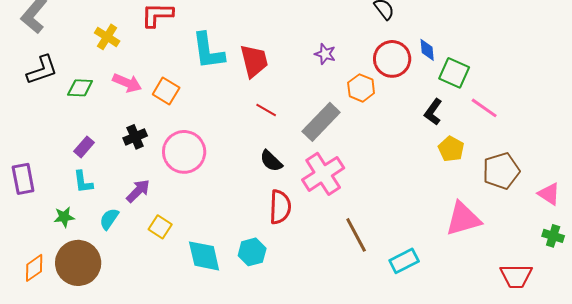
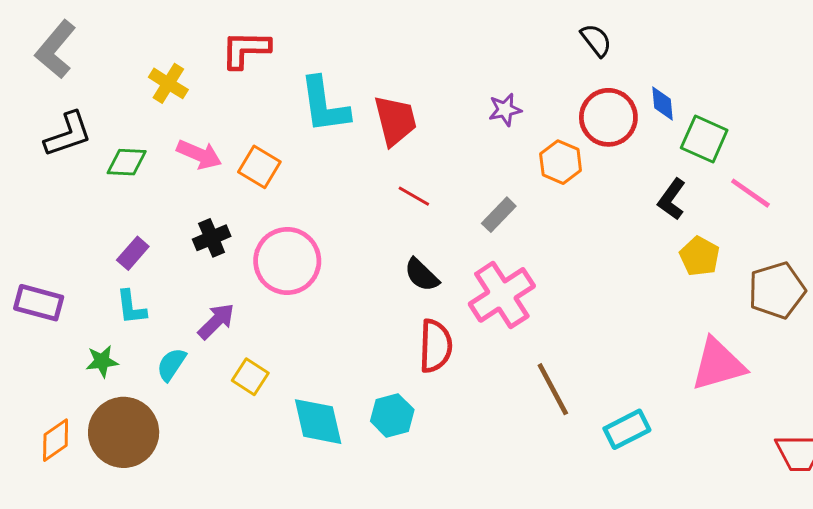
purple star: (325, 54) -> (505, 110), turned -30
gray rectangle: (321, 122) -> (499, 215), size x0.6
purple rectangle: (23, 179) -> (39, 303), turned -64

